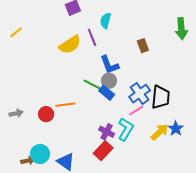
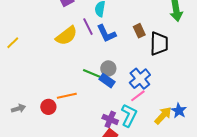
yellow line: (16, 32) -> (13, 43), moved
blue L-shape: (109, 65) -> (106, 34), moved
black trapezoid: (161, 97) -> (159, 44), moved

